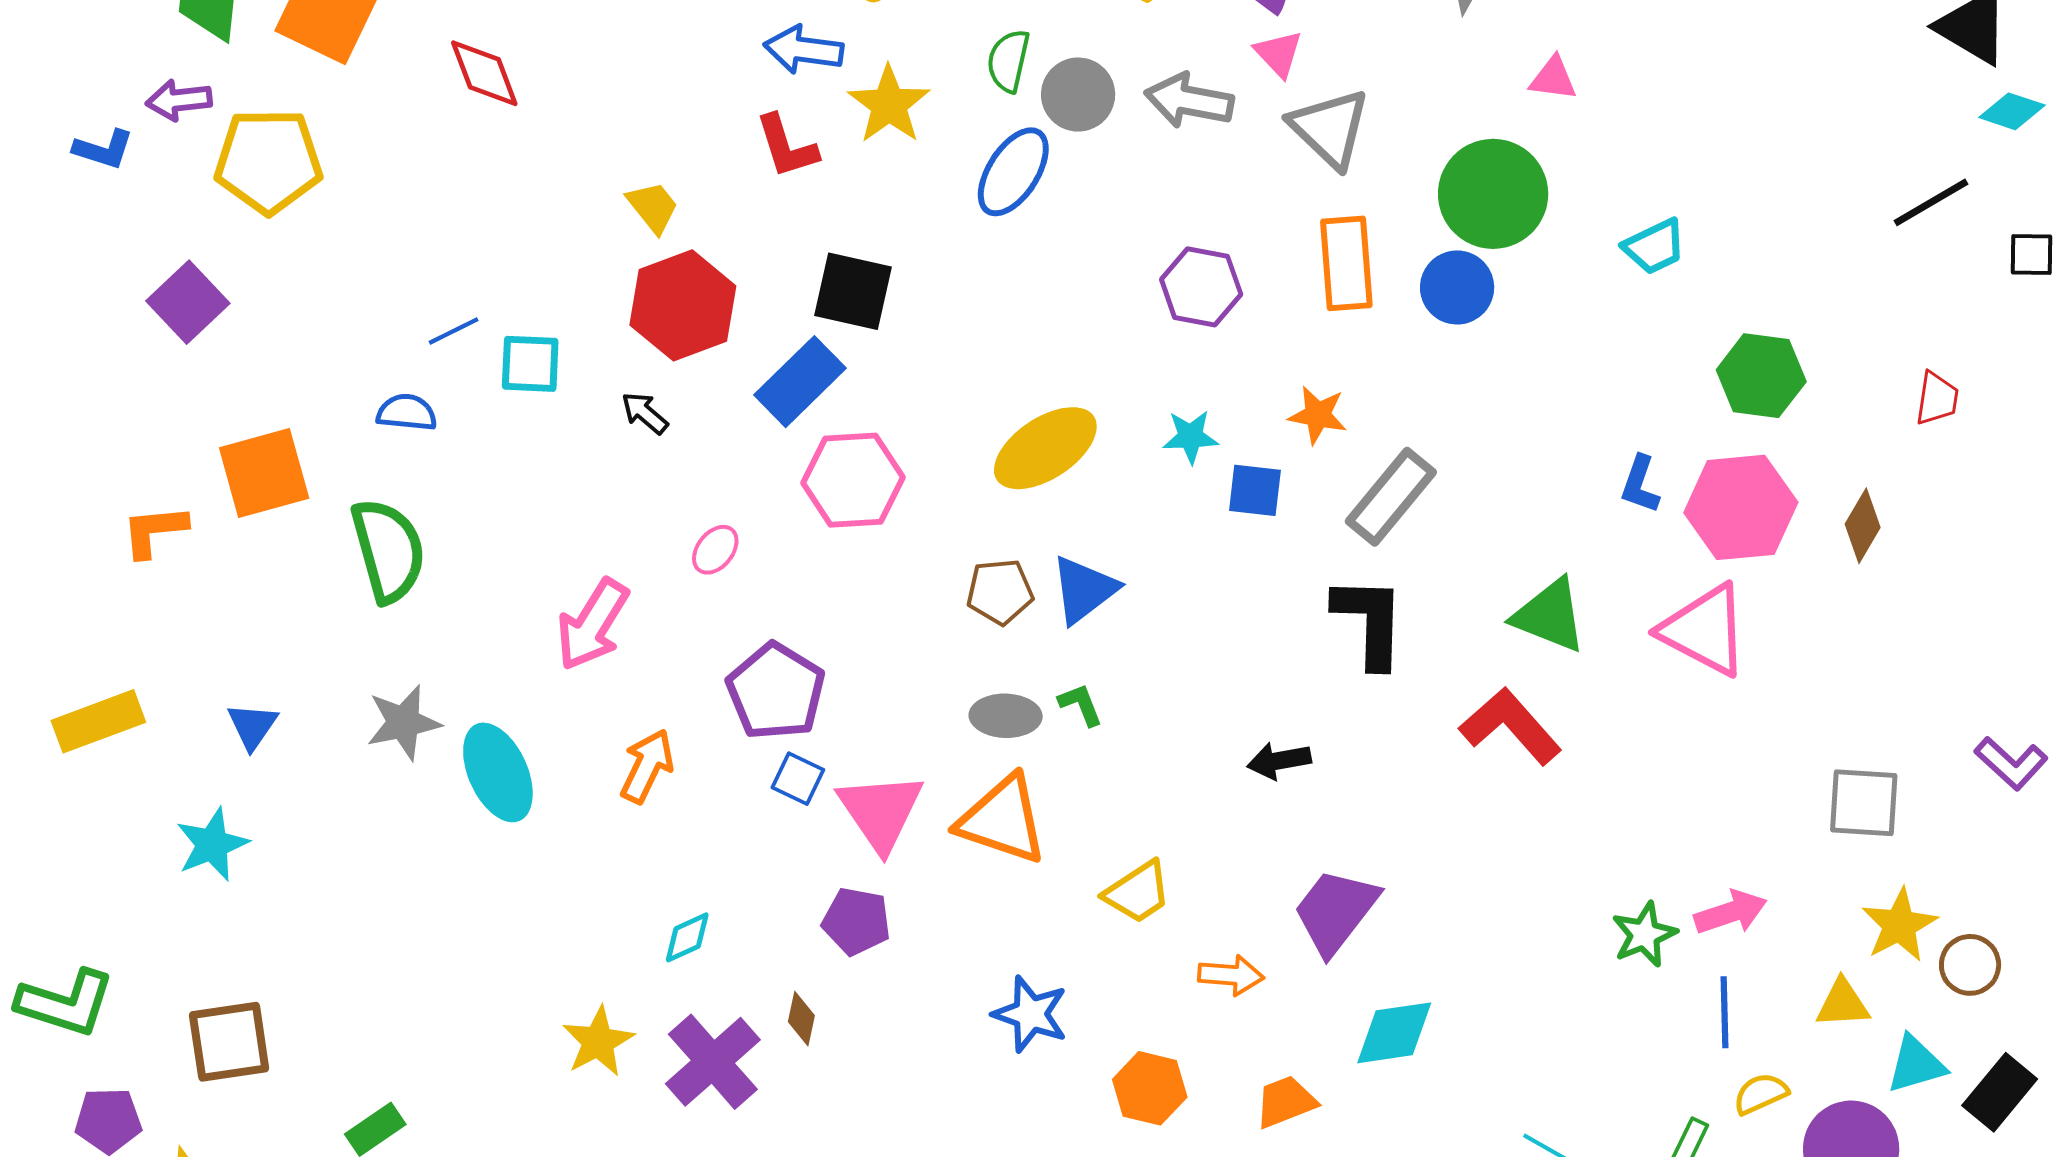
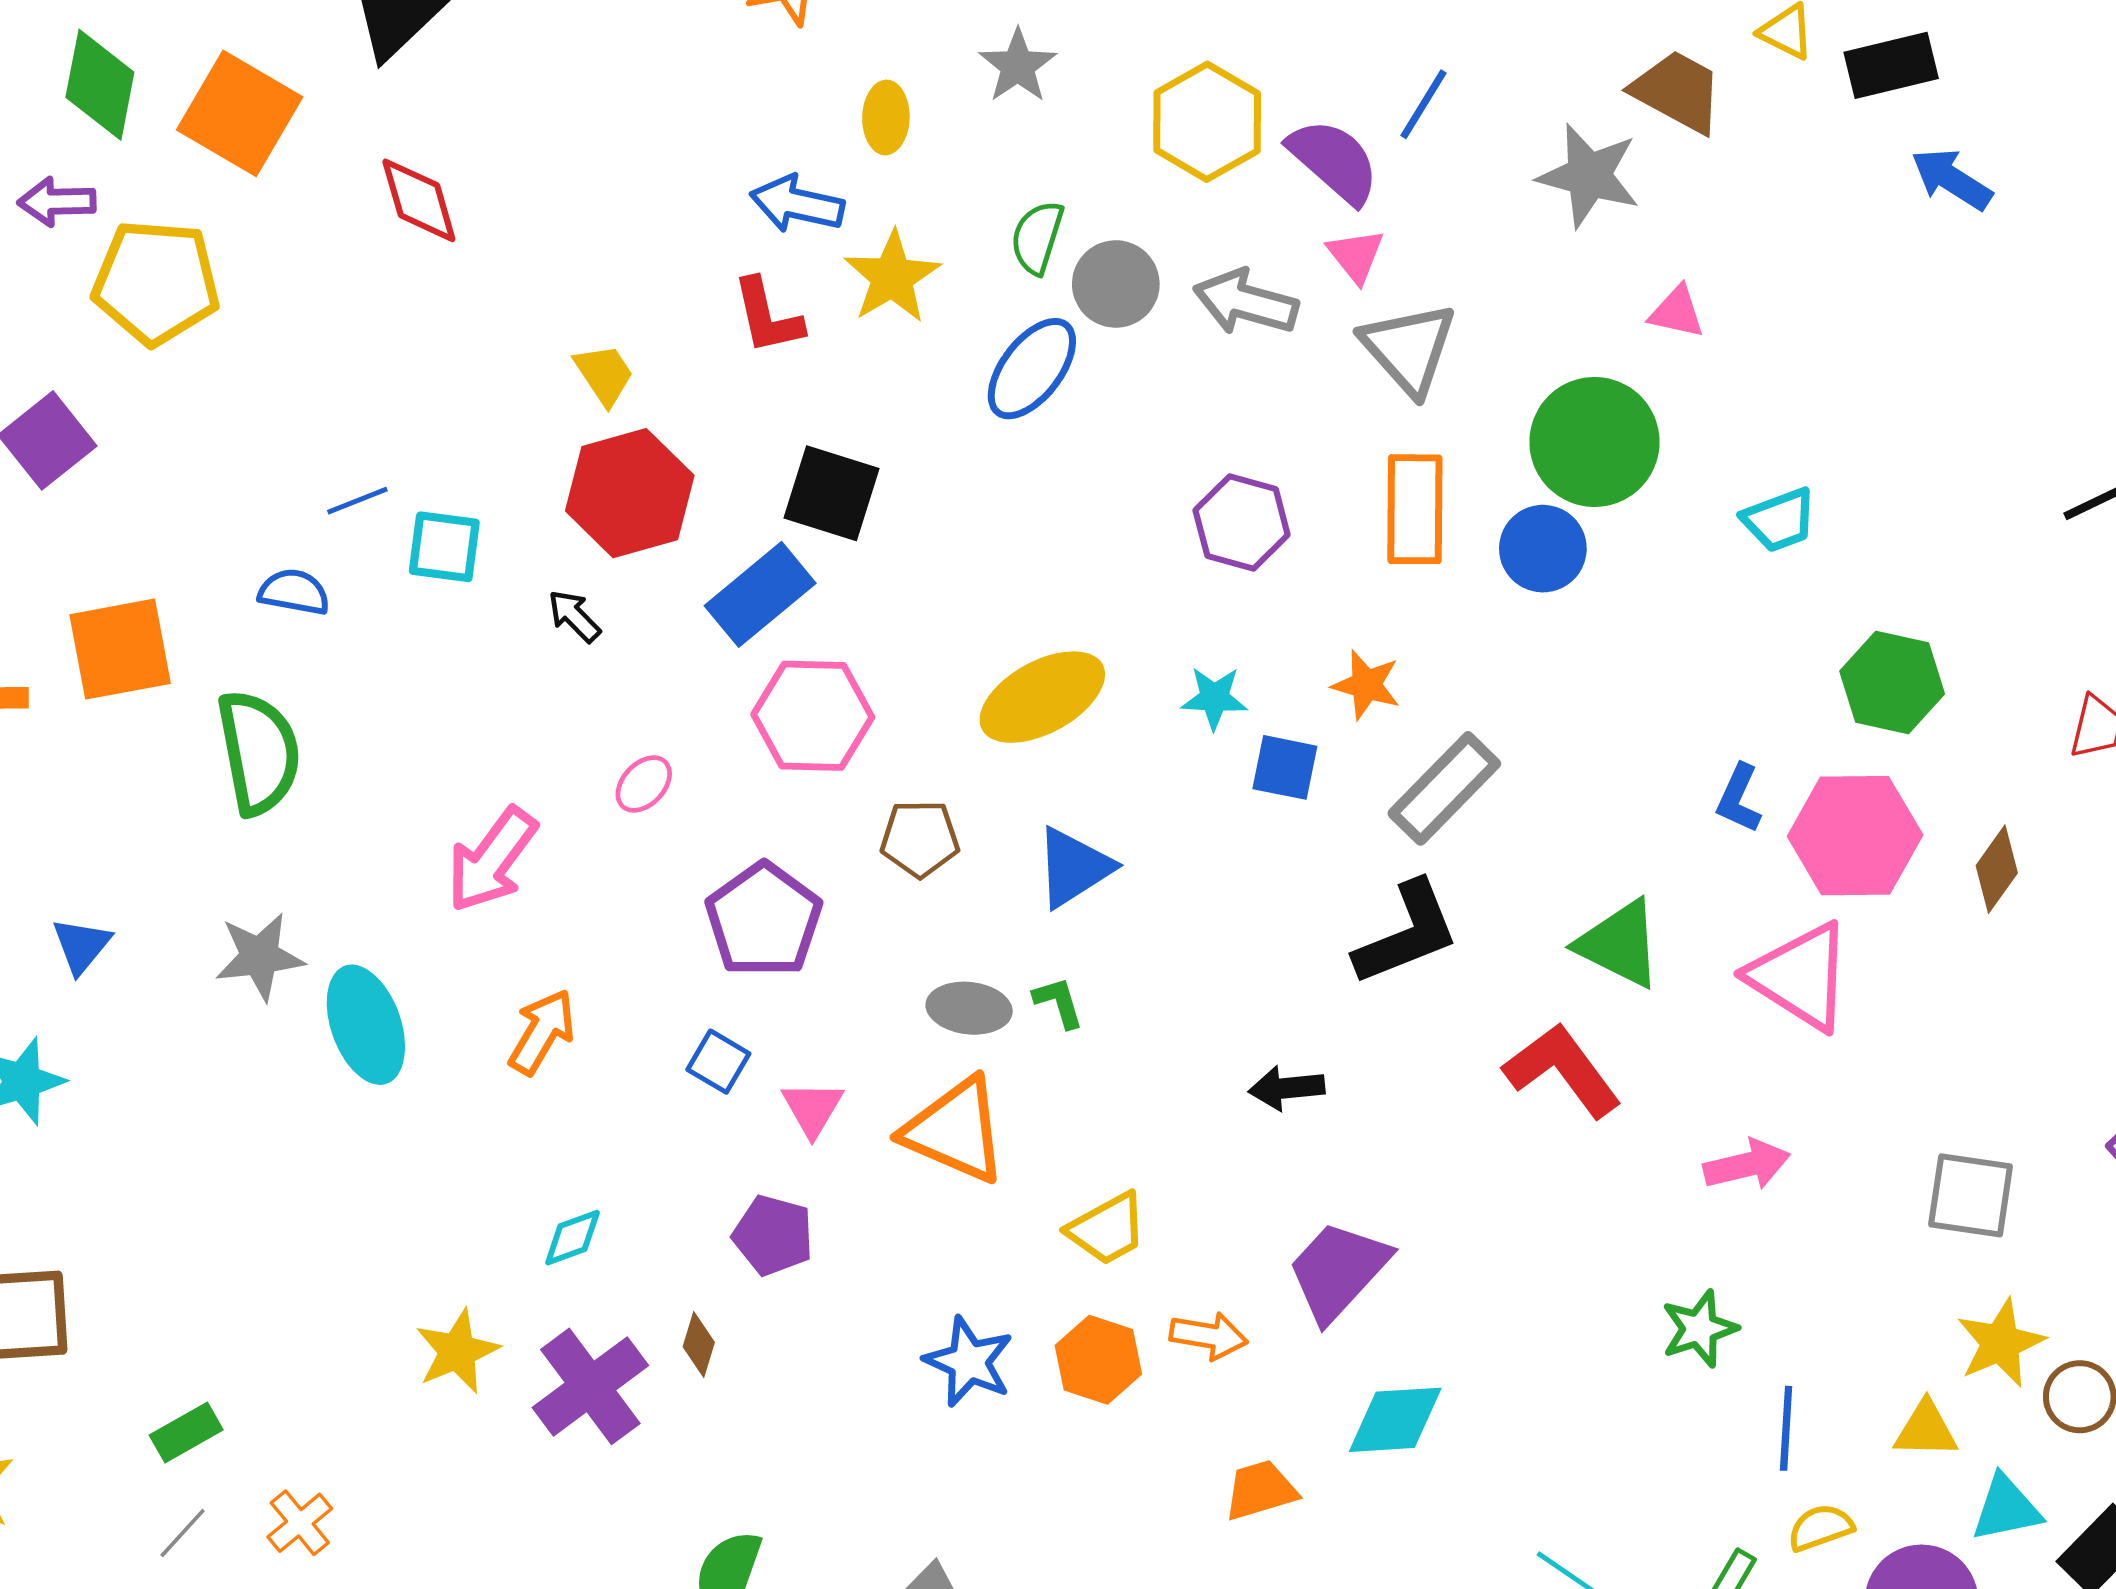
brown pentagon: (1000, 592) -> (920, 839), moved
black L-shape: (1370, 622) -> (1407, 933), turned 62
purple pentagon: (776, 691) -> (764, 920), moved
pink triangle: (881, 811) -> (812, 1108), size x0.6
pink arrow: (1731, 912) -> (1747, 1165), moved
orange hexagon: (1150, 1088) -> (1098, 1360), moved

